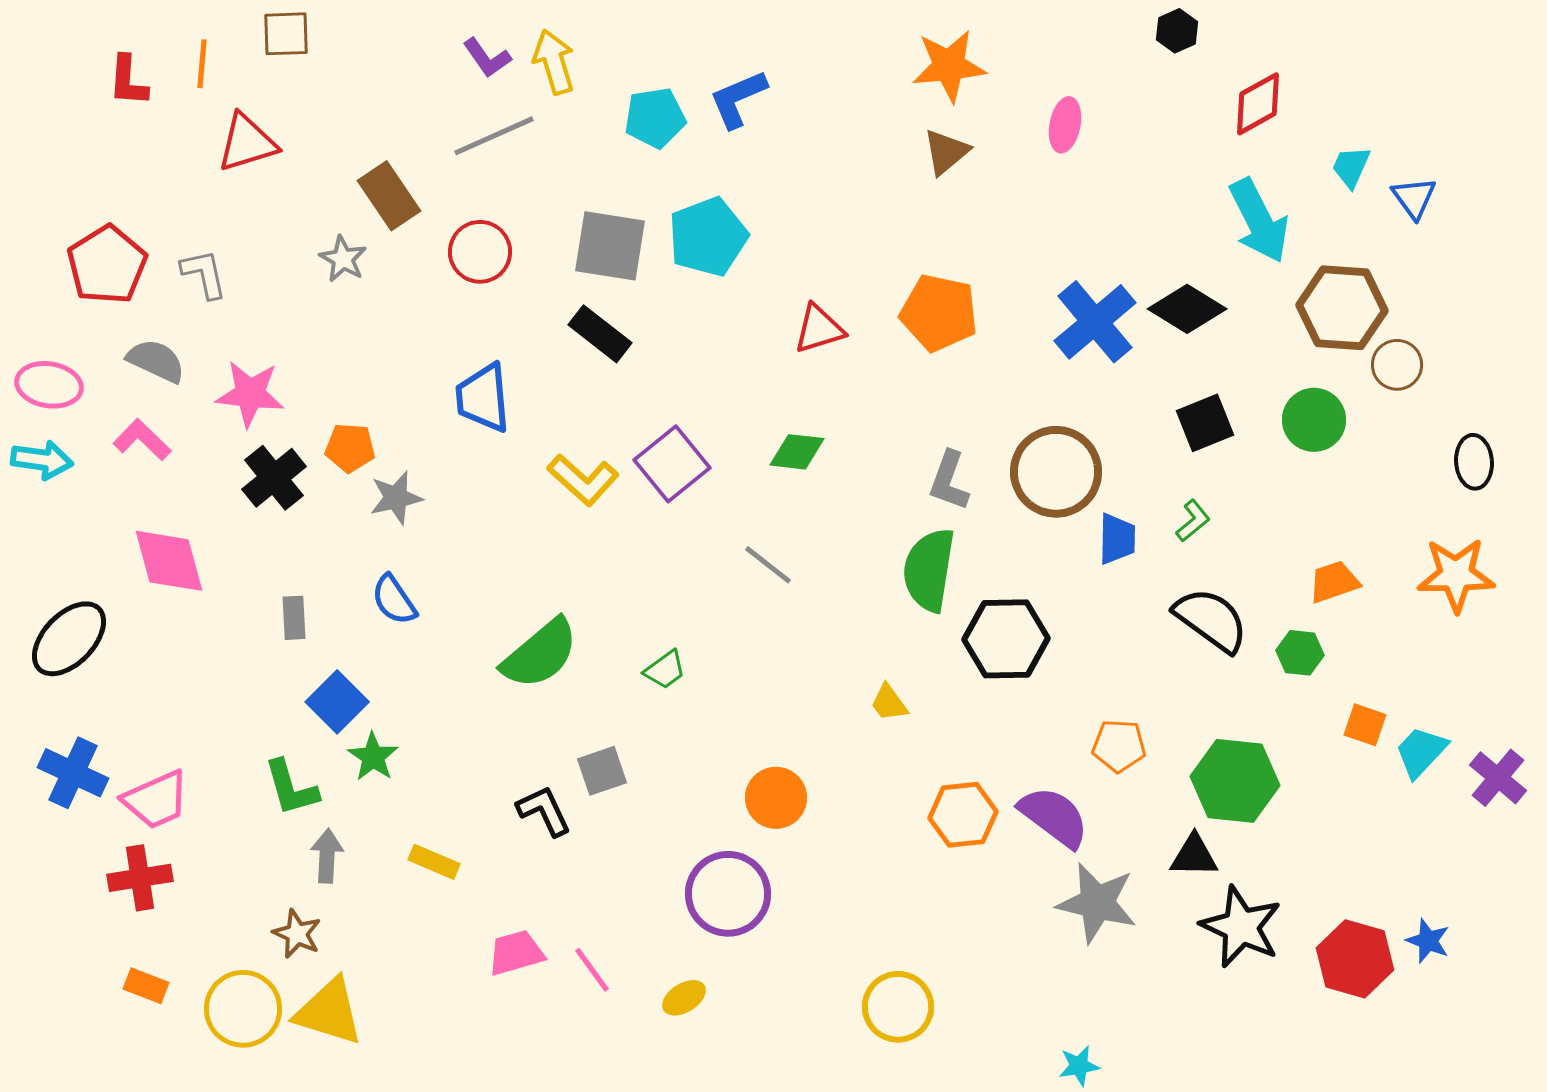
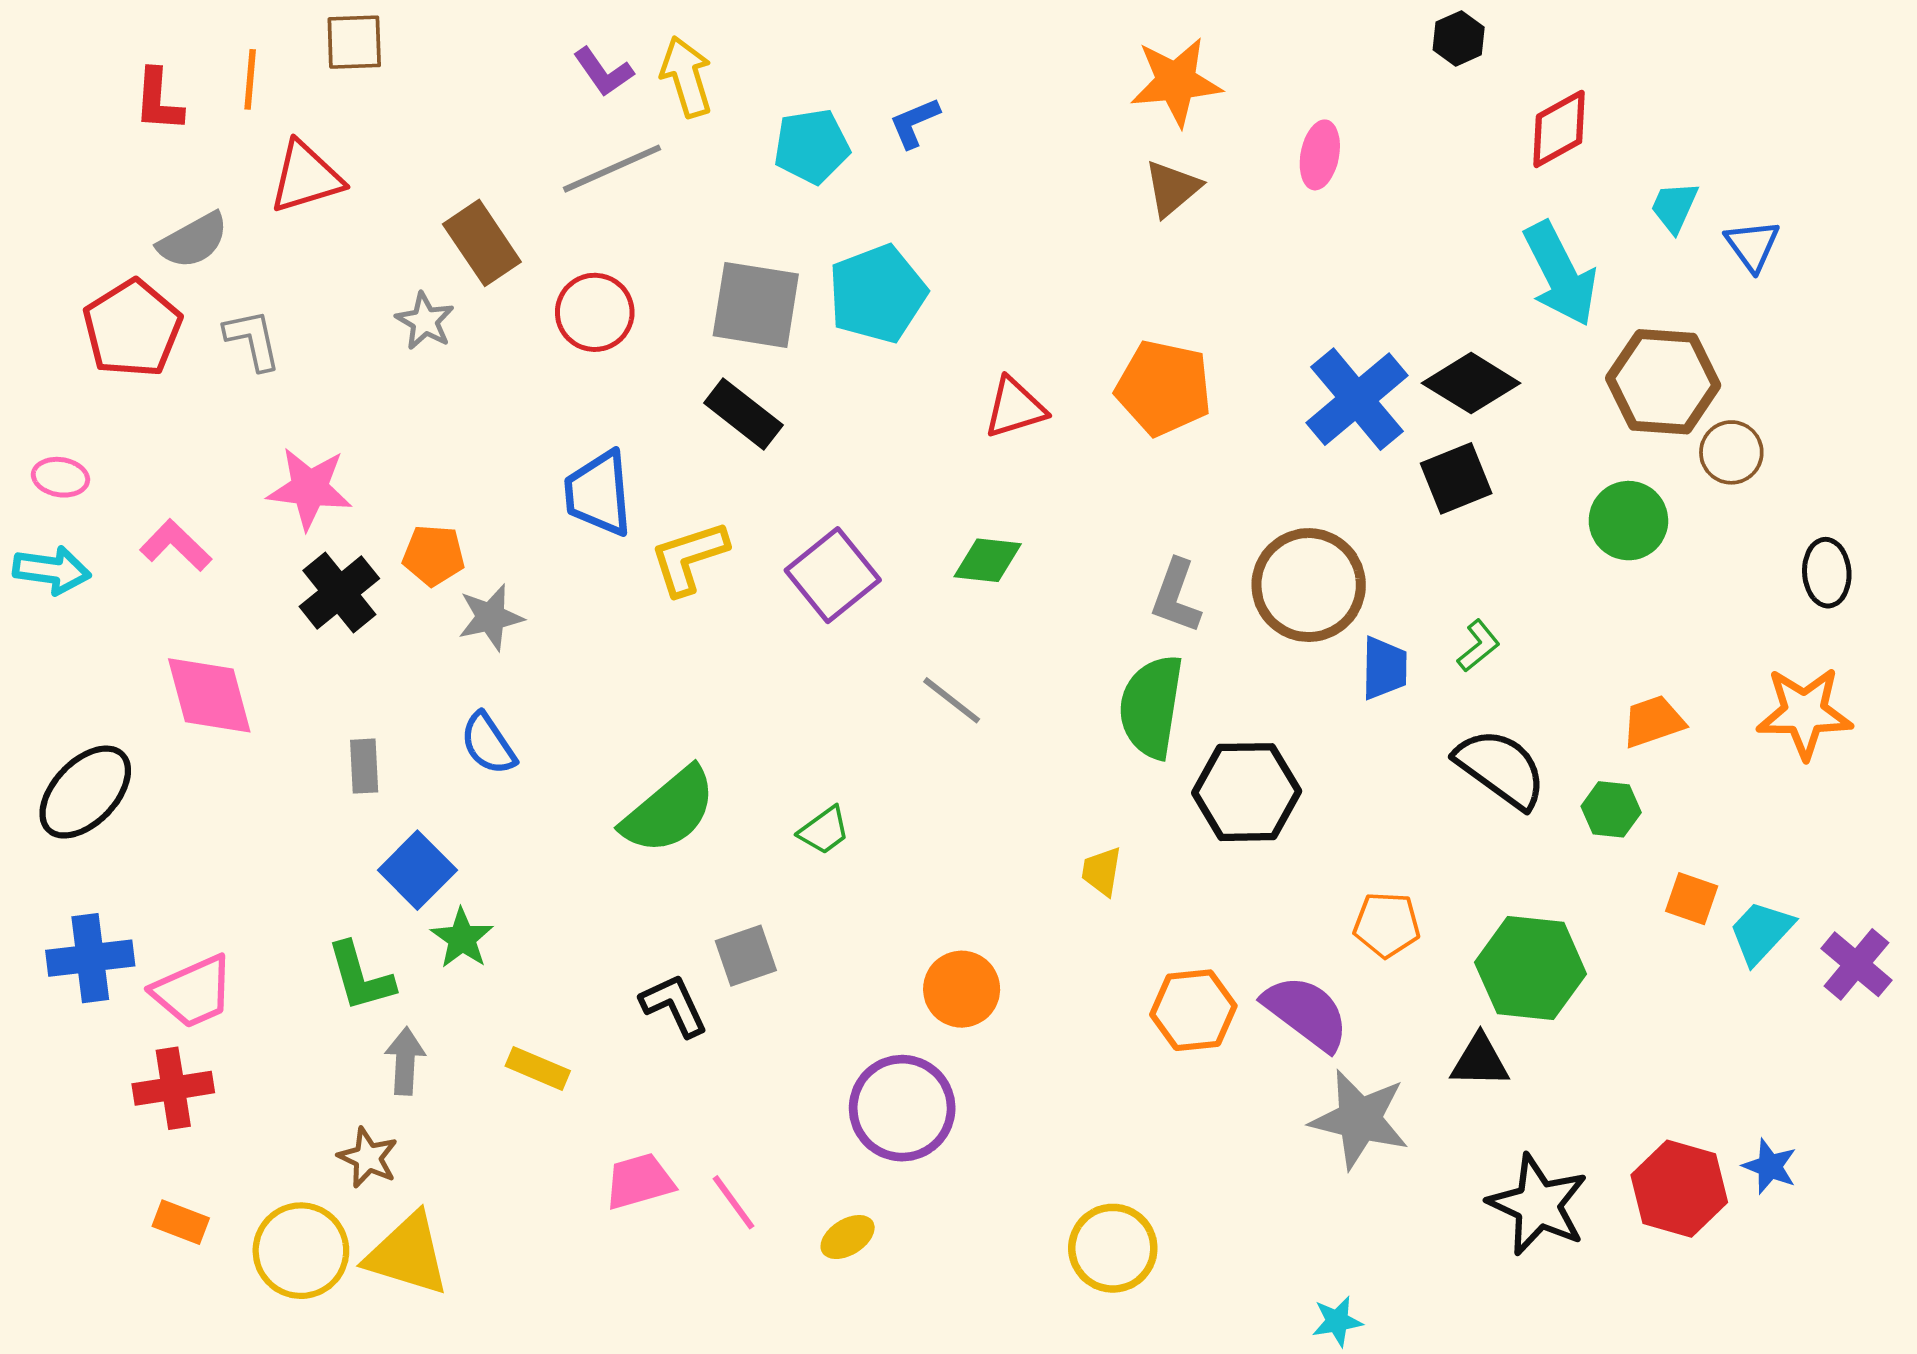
blue L-shape: (738, 99) -> (914, 123), size x0.7
gray semicircle: (156, 361) -> (193, 240), moved, turned 126
pink ellipse: (49, 385) -> (60, 477), size x0.7
black square: (1205, 423) -> (1456, 478), moved
yellow L-shape: (583, 480) -> (689, 558), moved, turned 120
yellow trapezoid: (889, 703) -> (1102, 871), turned 45
blue cross: (73, 773) -> (90, 958), turned -32
black star: (1241, 927) -> (1538, 1205), moved

